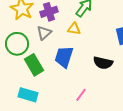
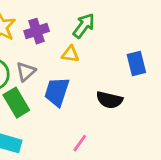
gray triangle: (44, 33) -> (26, 72), moved

